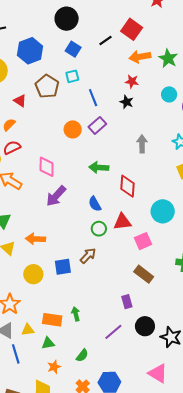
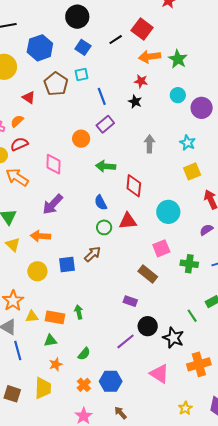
orange circle: (73, 129) -> (81, 139), moved
purple arrow: (56, 196) -> (53, 204), moved
pink square: (143, 241) -> (161, 248), moved
purple rectangle: (127, 302) -> (130, 301), turned -56
yellow triangle: (28, 330) -> (32, 317), moved
purple line: (113, 332) -> (125, 341), moved

